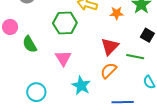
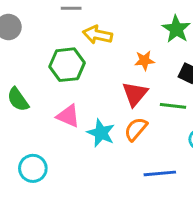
orange star: (117, 13) -> (144, 60), moved
pink triangle: (63, 58) -> (68, 116), turned -30
cyan star: (81, 86) -> (101, 133), moved

